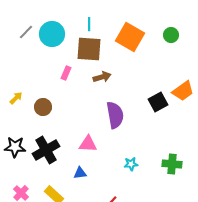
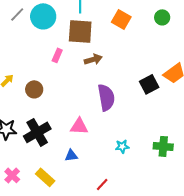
orange square: (130, 37) -> (121, 19), size x0.7

